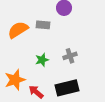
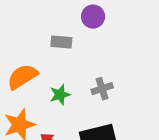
orange semicircle: (18, 30) -> (22, 77), moved

